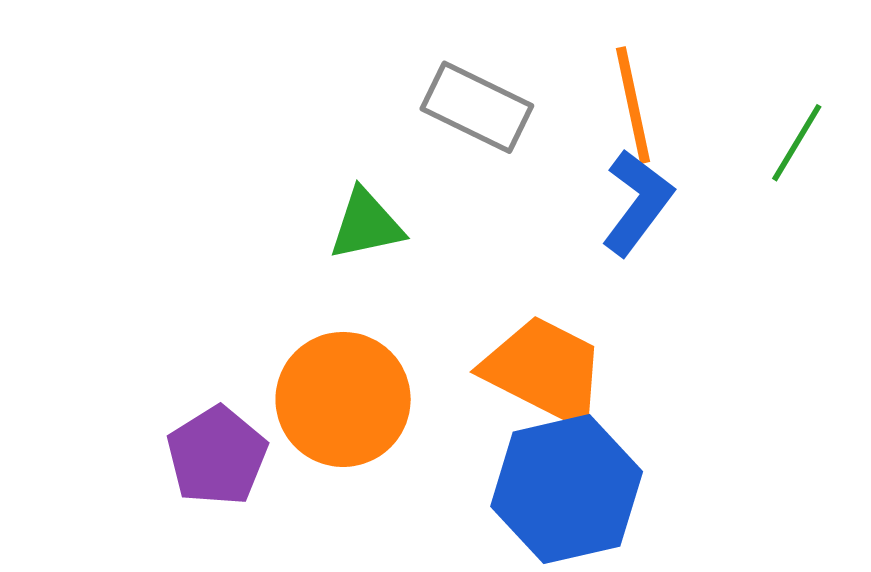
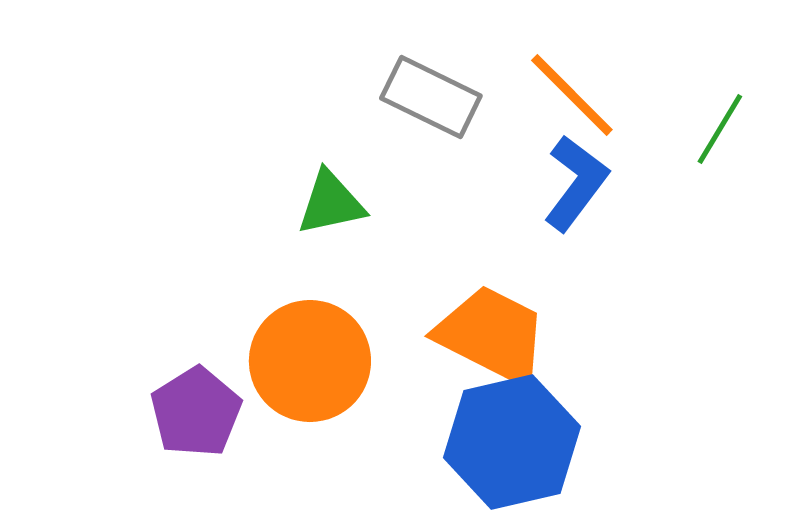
orange line: (633, 105) -> (572, 95), turned -33

